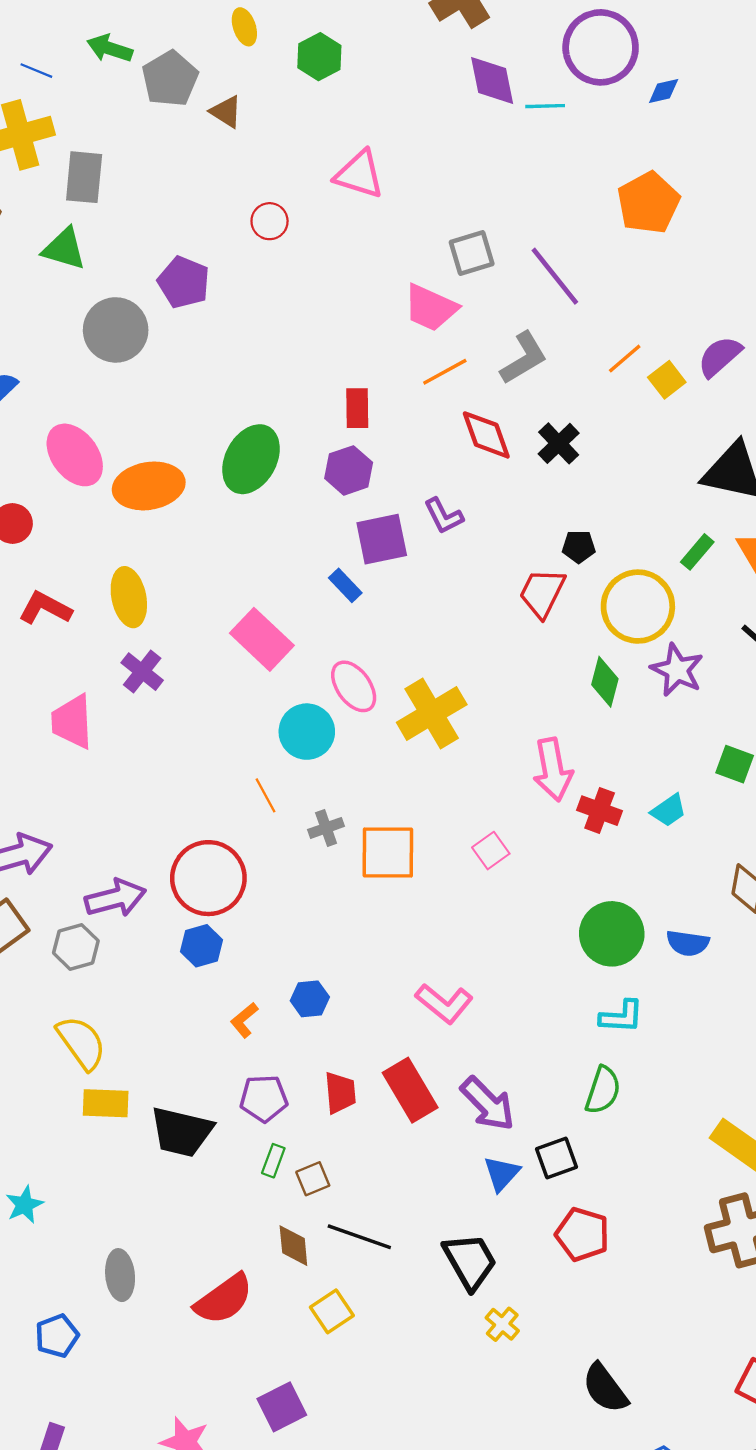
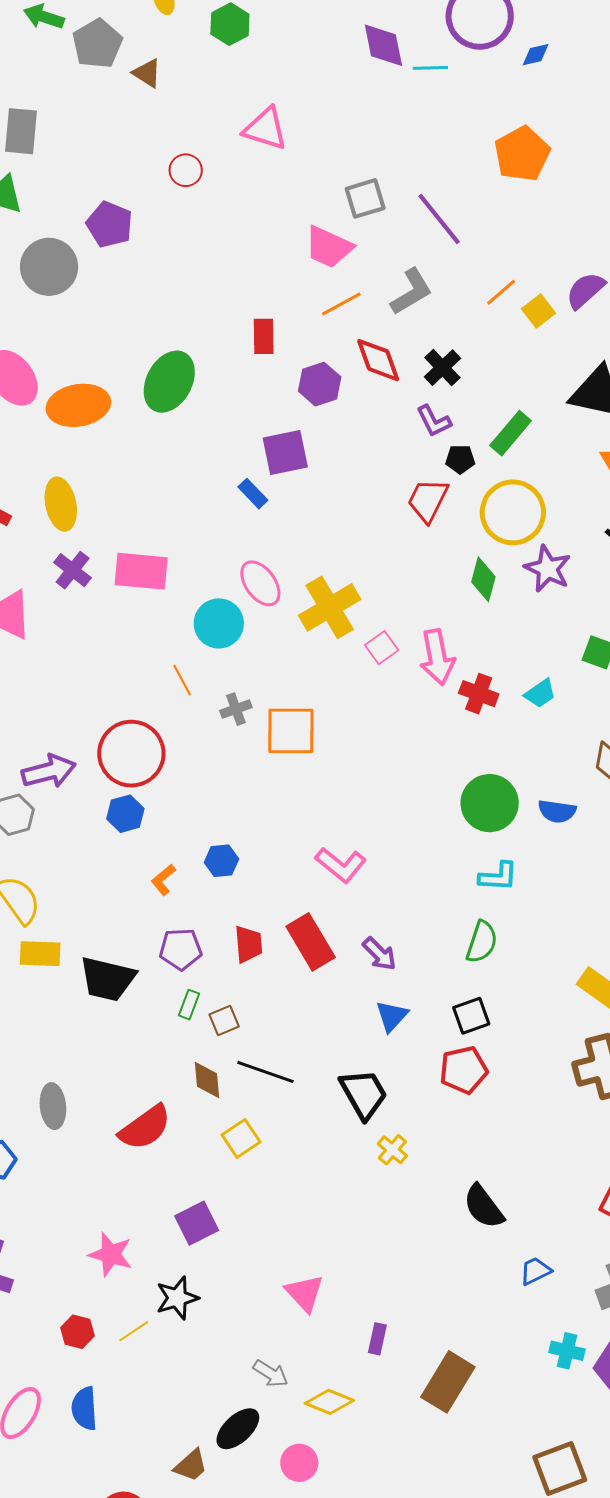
purple hexagon: (349, 470) -> (320, 384), moved
purple L-shape: (444, 516) -> (434, 421), moved
green rectangle: (697, 552) -> (511, 433), moved, size x1.4
pink rectangle: (262, 639) -> (141, 571), moved, turned -38
pink square: (491, 851) -> (382, 648), moved
purple arrow: (488, 1104) -> (379, 954), size x0.7
black square: (556, 1158) -> (471, 1016), moved
red pentagon: (582, 1234) -> (464, 1070), turned -30

